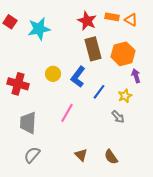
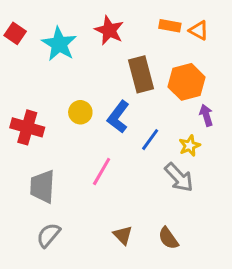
red star: (87, 21) -> (109, 30), moved
cyan star: (39, 29) -> (59, 44), turned -30
gray arrow: (118, 117) -> (179, 177), size x1.5

